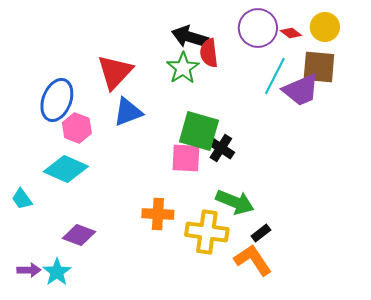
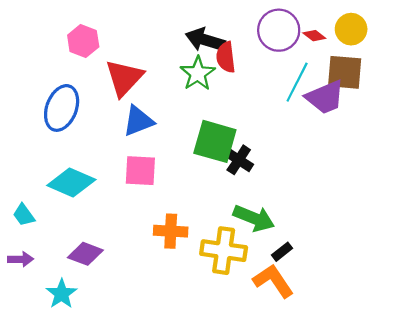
pink hexagon: (77, 128) -> (83, 41), moved
pink square: (186, 158) -> (140, 171), moved
purple arrow: (29, 270) -> (21, 259), moved

